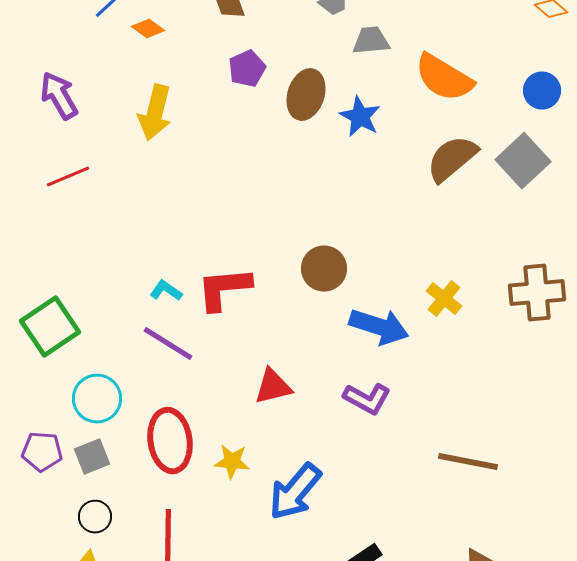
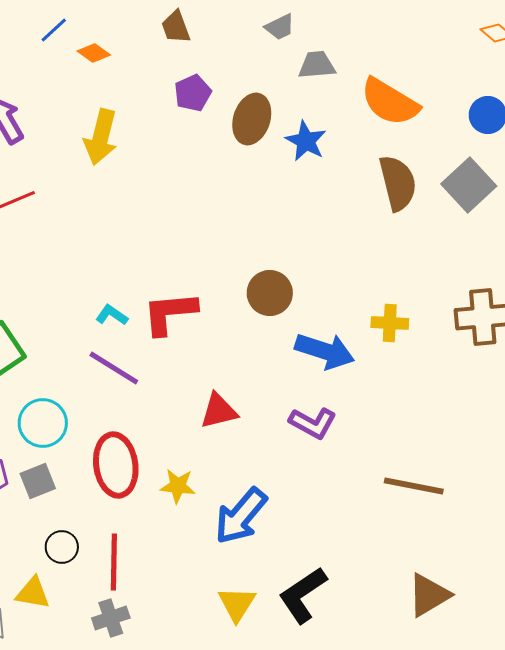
brown semicircle: (452, 159) -> (398, 183), turned 116
yellow cross: (444, 299) -> (390, 323), turned -36
black circle: (95, 517) -> (62, 547), moved

